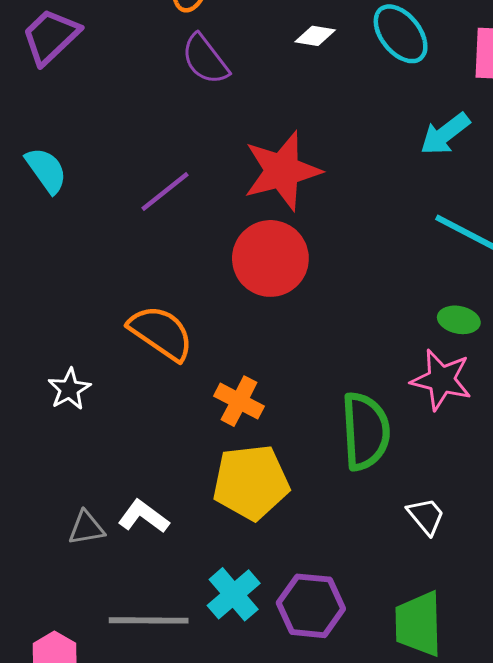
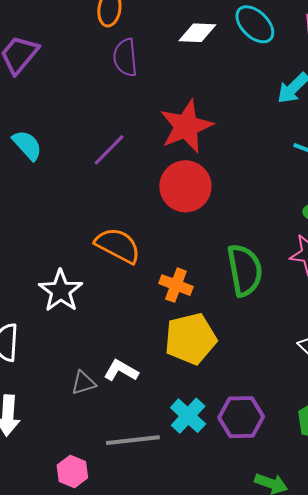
white diamond: (315, 36) -> (197, 33), size x1.4
purple semicircle: (205, 59) -> (125, 57), turned 39
white star: (69, 389) -> (61, 291), size x1.5
green semicircle: (365, 431) -> (245, 270), moved

